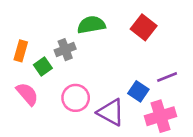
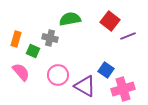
gray cross: (65, 50) -> (50, 38), turned 35
green square: (43, 67) -> (33, 51), turned -32
purple line: (167, 77) -> (128, 36), moved

